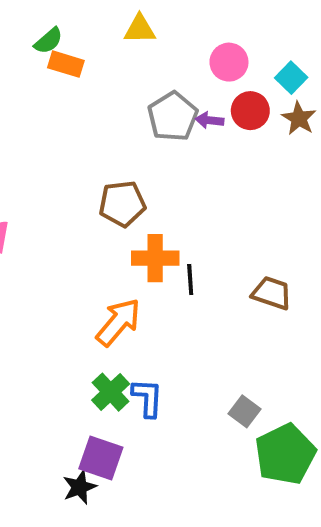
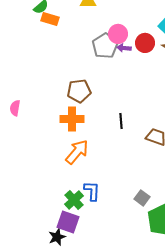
pink circle: (229, 62) -> (118, 34), moved
orange cross: (155, 258) -> (72, 119), moved
black line: (190, 279) -> (121, 121), moved
green cross: (111, 392) -> (74, 200), moved

